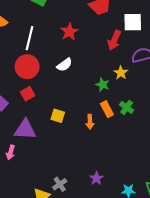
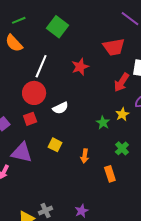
white semicircle: (64, 65) -> (60, 108), moved
orange rectangle: (107, 109) -> (110, 174), moved

